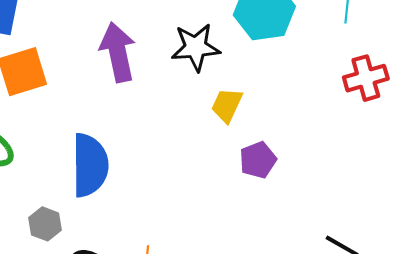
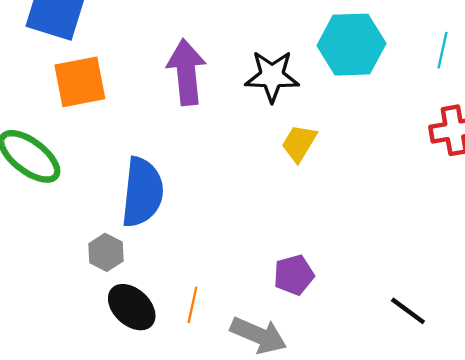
purple pentagon: (258, 160) -> (294, 275), moved
gray hexagon: (45, 224) -> (106, 252), moved

